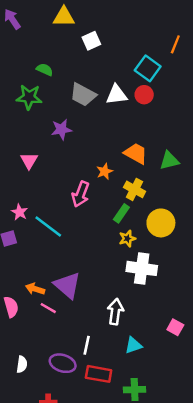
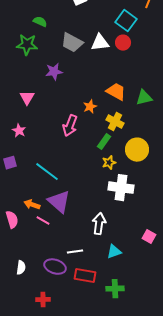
pink star: (19, 212) -> (19, 131), moved
cyan line: (48, 227) -> (47, 172), moved
white line: (87, 345) -> (75, 252), turned 70

